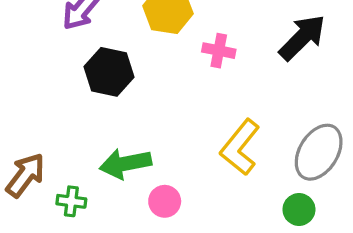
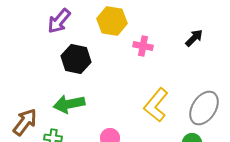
black arrow: (302, 37) -> (194, 38), size x0.6
green arrow: (125, 164) -> (69, 104), moved

